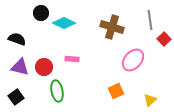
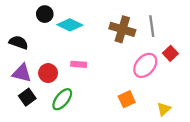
gray line: (150, 20) -> (152, 26), moved
red square: (164, 39) -> (170, 53), moved
green ellipse: (57, 91) -> (62, 99), turned 50
black square: (16, 97) -> (27, 97), moved

